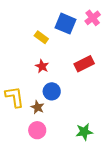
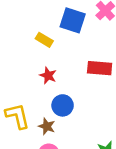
red rectangle: (84, 64) -> (100, 68), turned 36

